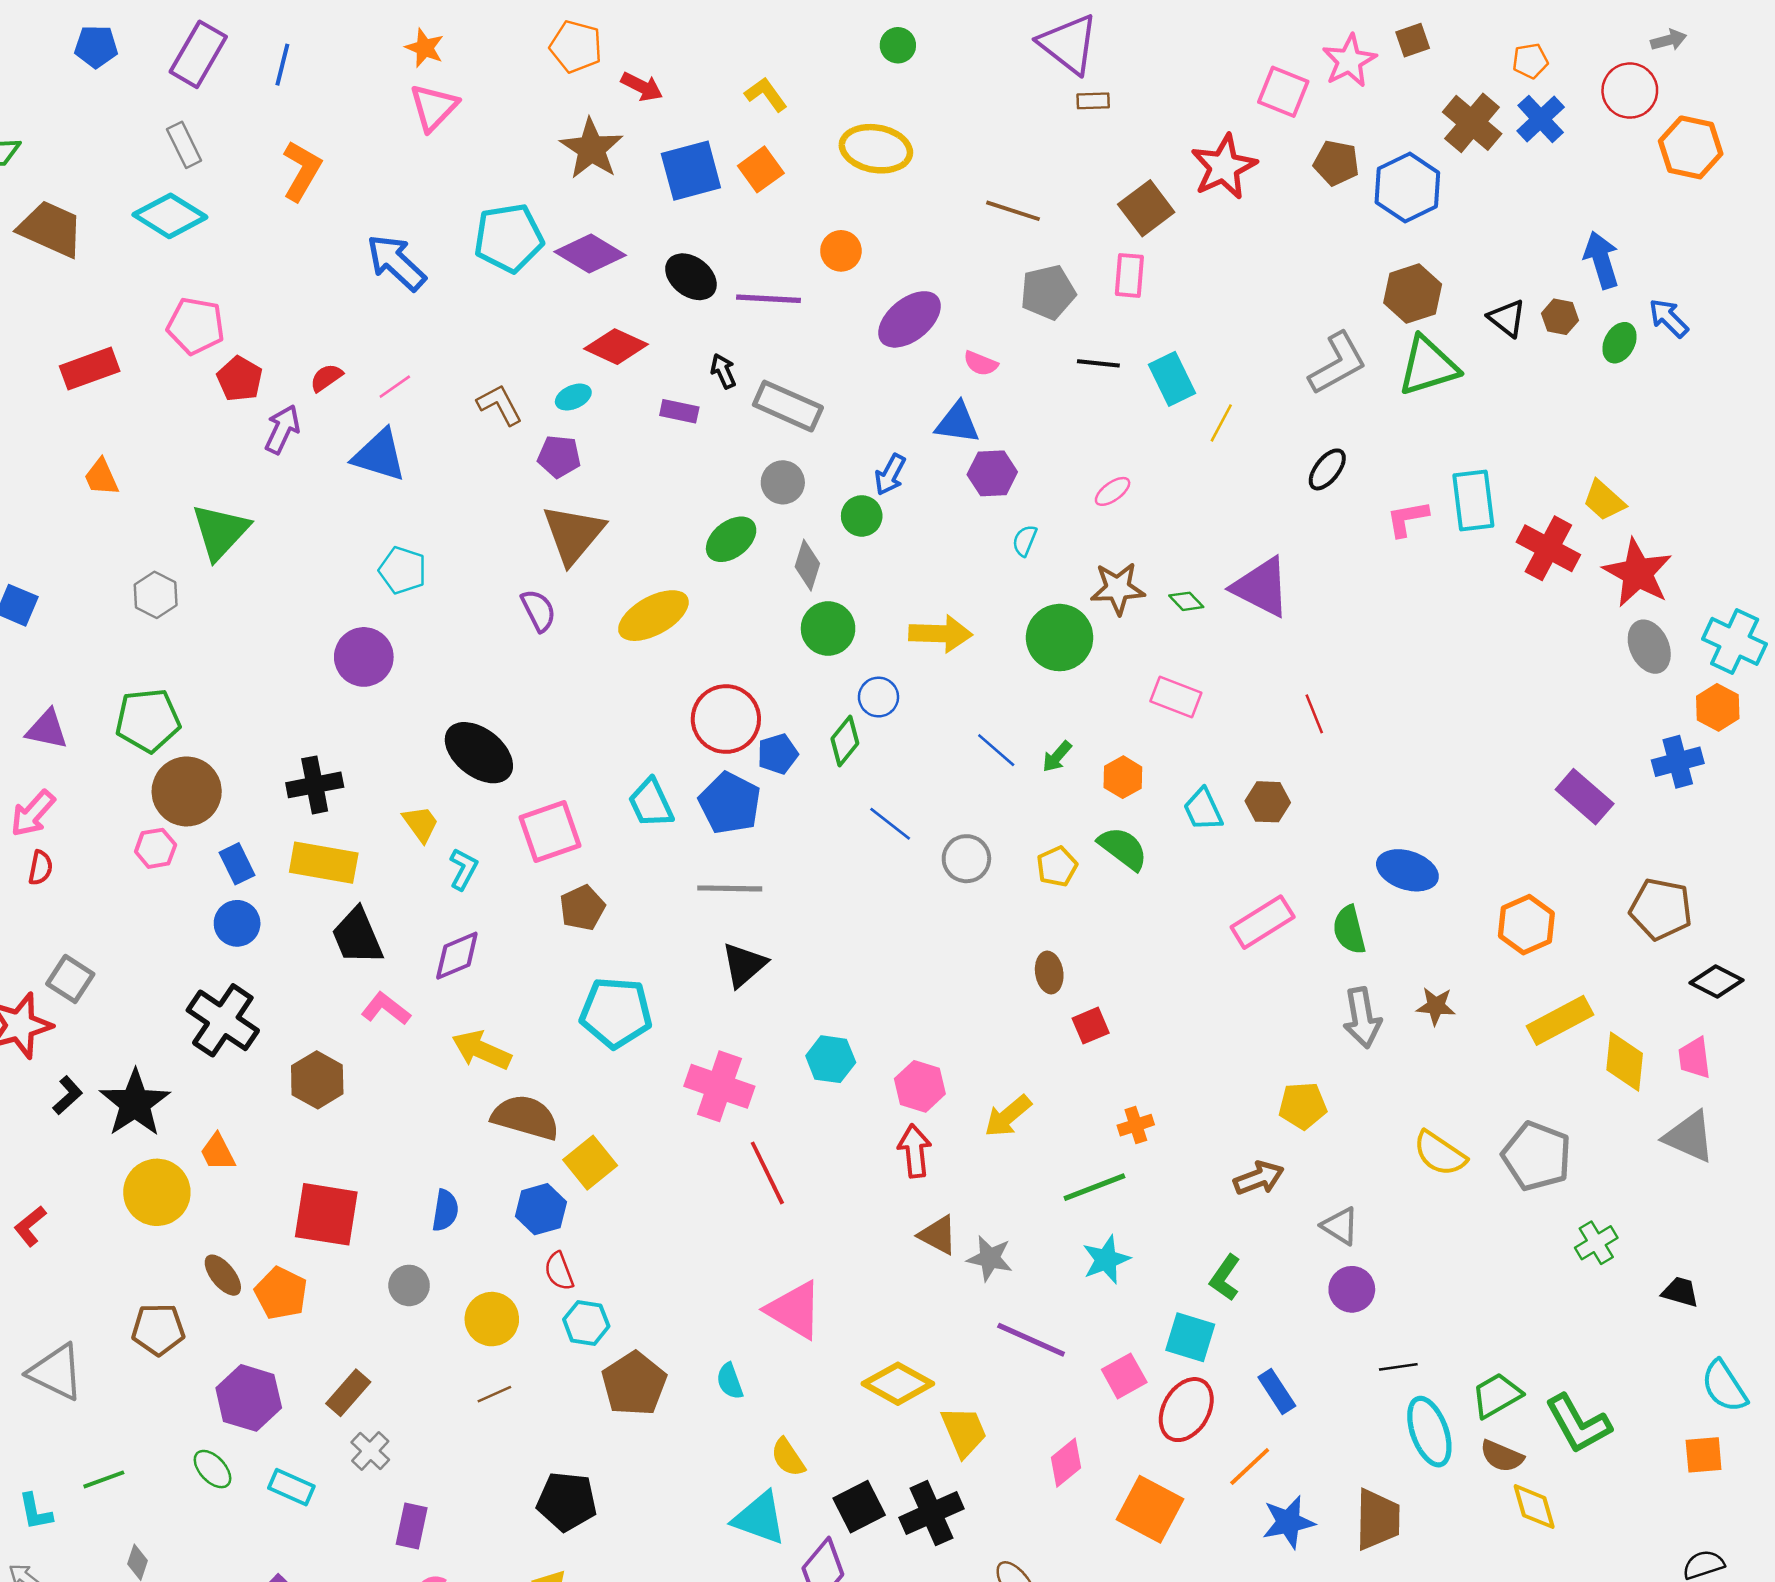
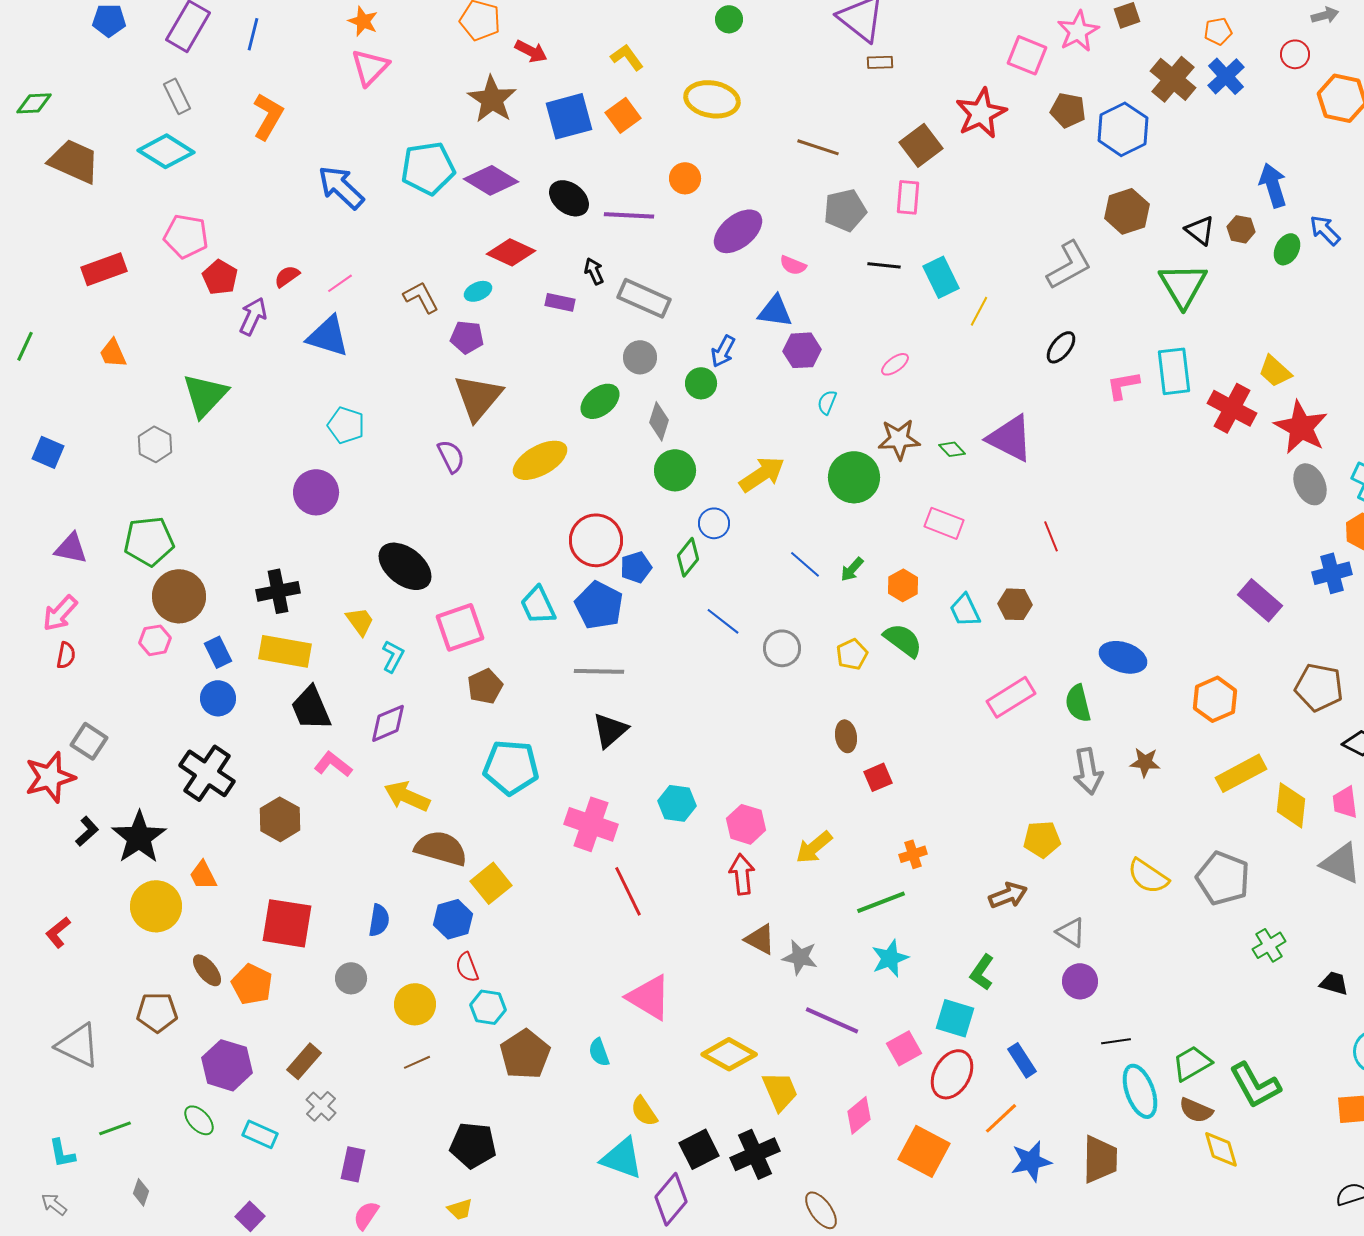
red circle: (1630, 91) -> (1295, 54), size x0.7
green triangle: (1428, 366) -> (1183, 285), moved, turned -44
yellow arrow: (941, 634) -> (762, 474), turned -36

